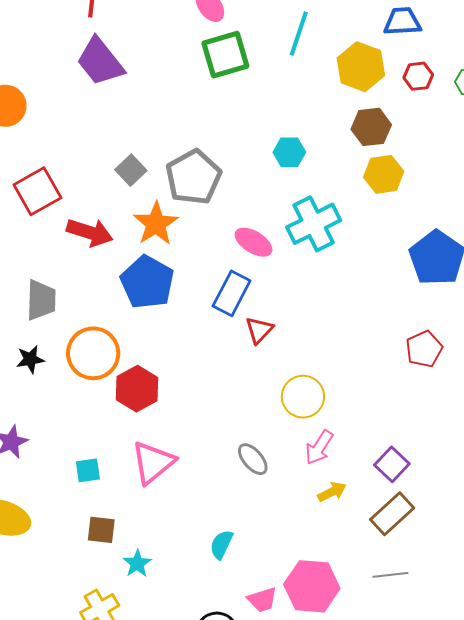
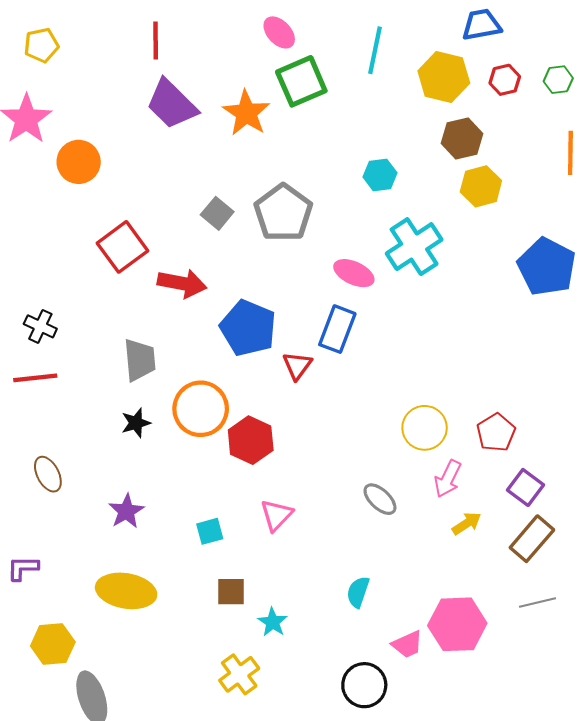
orange star: (156, 224) -> (246, 113), moved
red triangle: (259, 330) -> (297, 366), moved
red pentagon: (424, 349) -> (496, 433), moved
pink triangle: (153, 463) -> (276, 515), size x0.7

